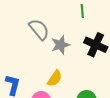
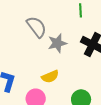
yellow semicircle: (55, 78) -> (50, 76), turned 30

